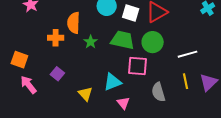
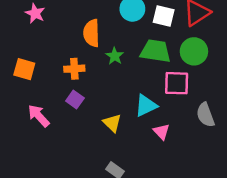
orange cross: (56, 38) -> (74, 69), moved
orange square: (19, 60) -> (24, 69), moved

